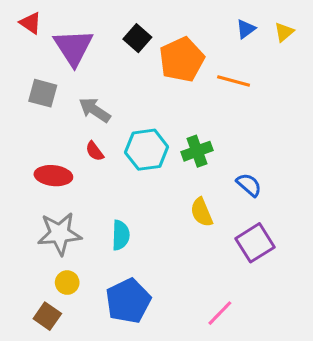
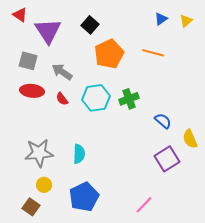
orange pentagon: (182, 60) -> (109, 54), moved
red ellipse: (53, 176) -> (32, 91), moved
yellow semicircle: (202, 212) -> (190, 139), moved

